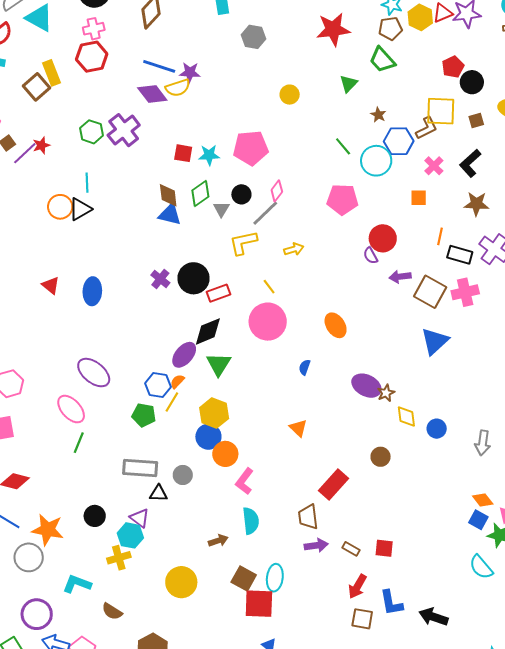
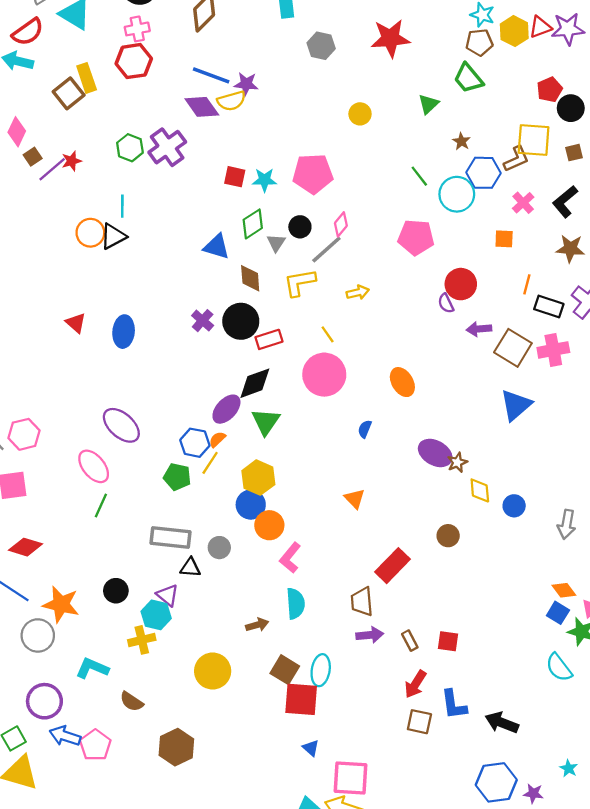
red star: (333, 29) -> (390, 38), moved
brown diamond: (168, 195) -> (250, 278), moved
brown rectangle: (351, 549) -> (410, 641), turned 30

